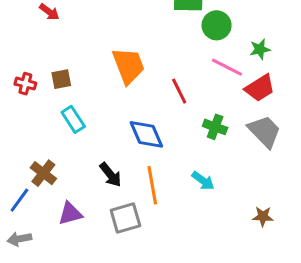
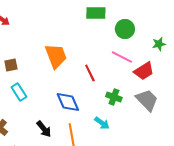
green circle: (217, 25) -> (125, 29), moved
green star: (260, 49) -> (159, 44), moved
cyan arrow: (203, 181) -> (102, 123), moved

